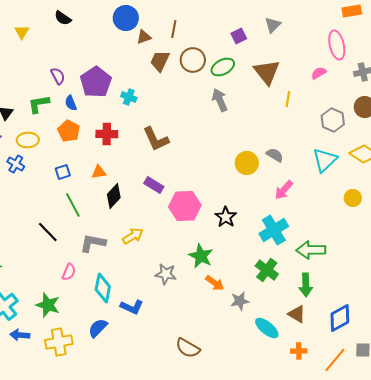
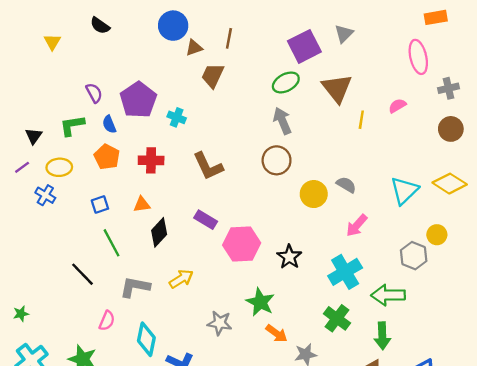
purple square: (239, 36) -> (304, 46), size x1.8
brown circle: (193, 60) -> (277, 160), moved
pink semicircle: (319, 73) -> (397, 106), moved
gray hexagon: (333, 120) -> (414, 256), moved

